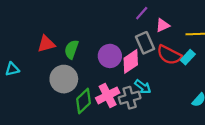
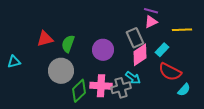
purple line: (142, 13) -> (151, 11), moved, turned 64
red semicircle: (169, 55) -> (170, 72), moved
cyan rectangle: (188, 57) -> (162, 50), moved
pink diamond: (131, 61) -> (140, 55), moved
pink cross: (108, 95) -> (101, 86), turned 30

